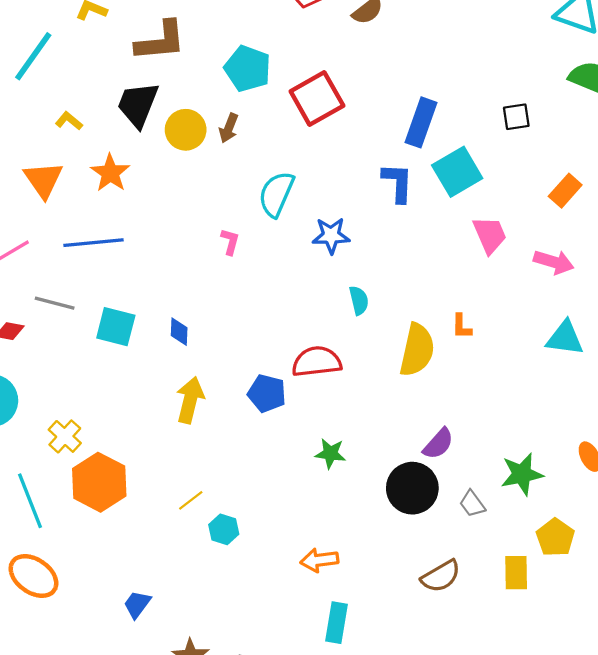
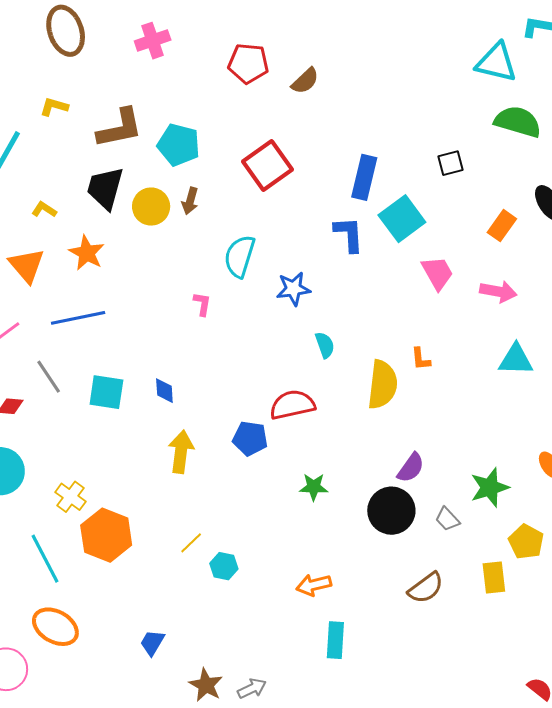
cyan pentagon: (248, 69) -> (179, 145), moved
gray line: (55, 303) -> (49, 377), turned 48

